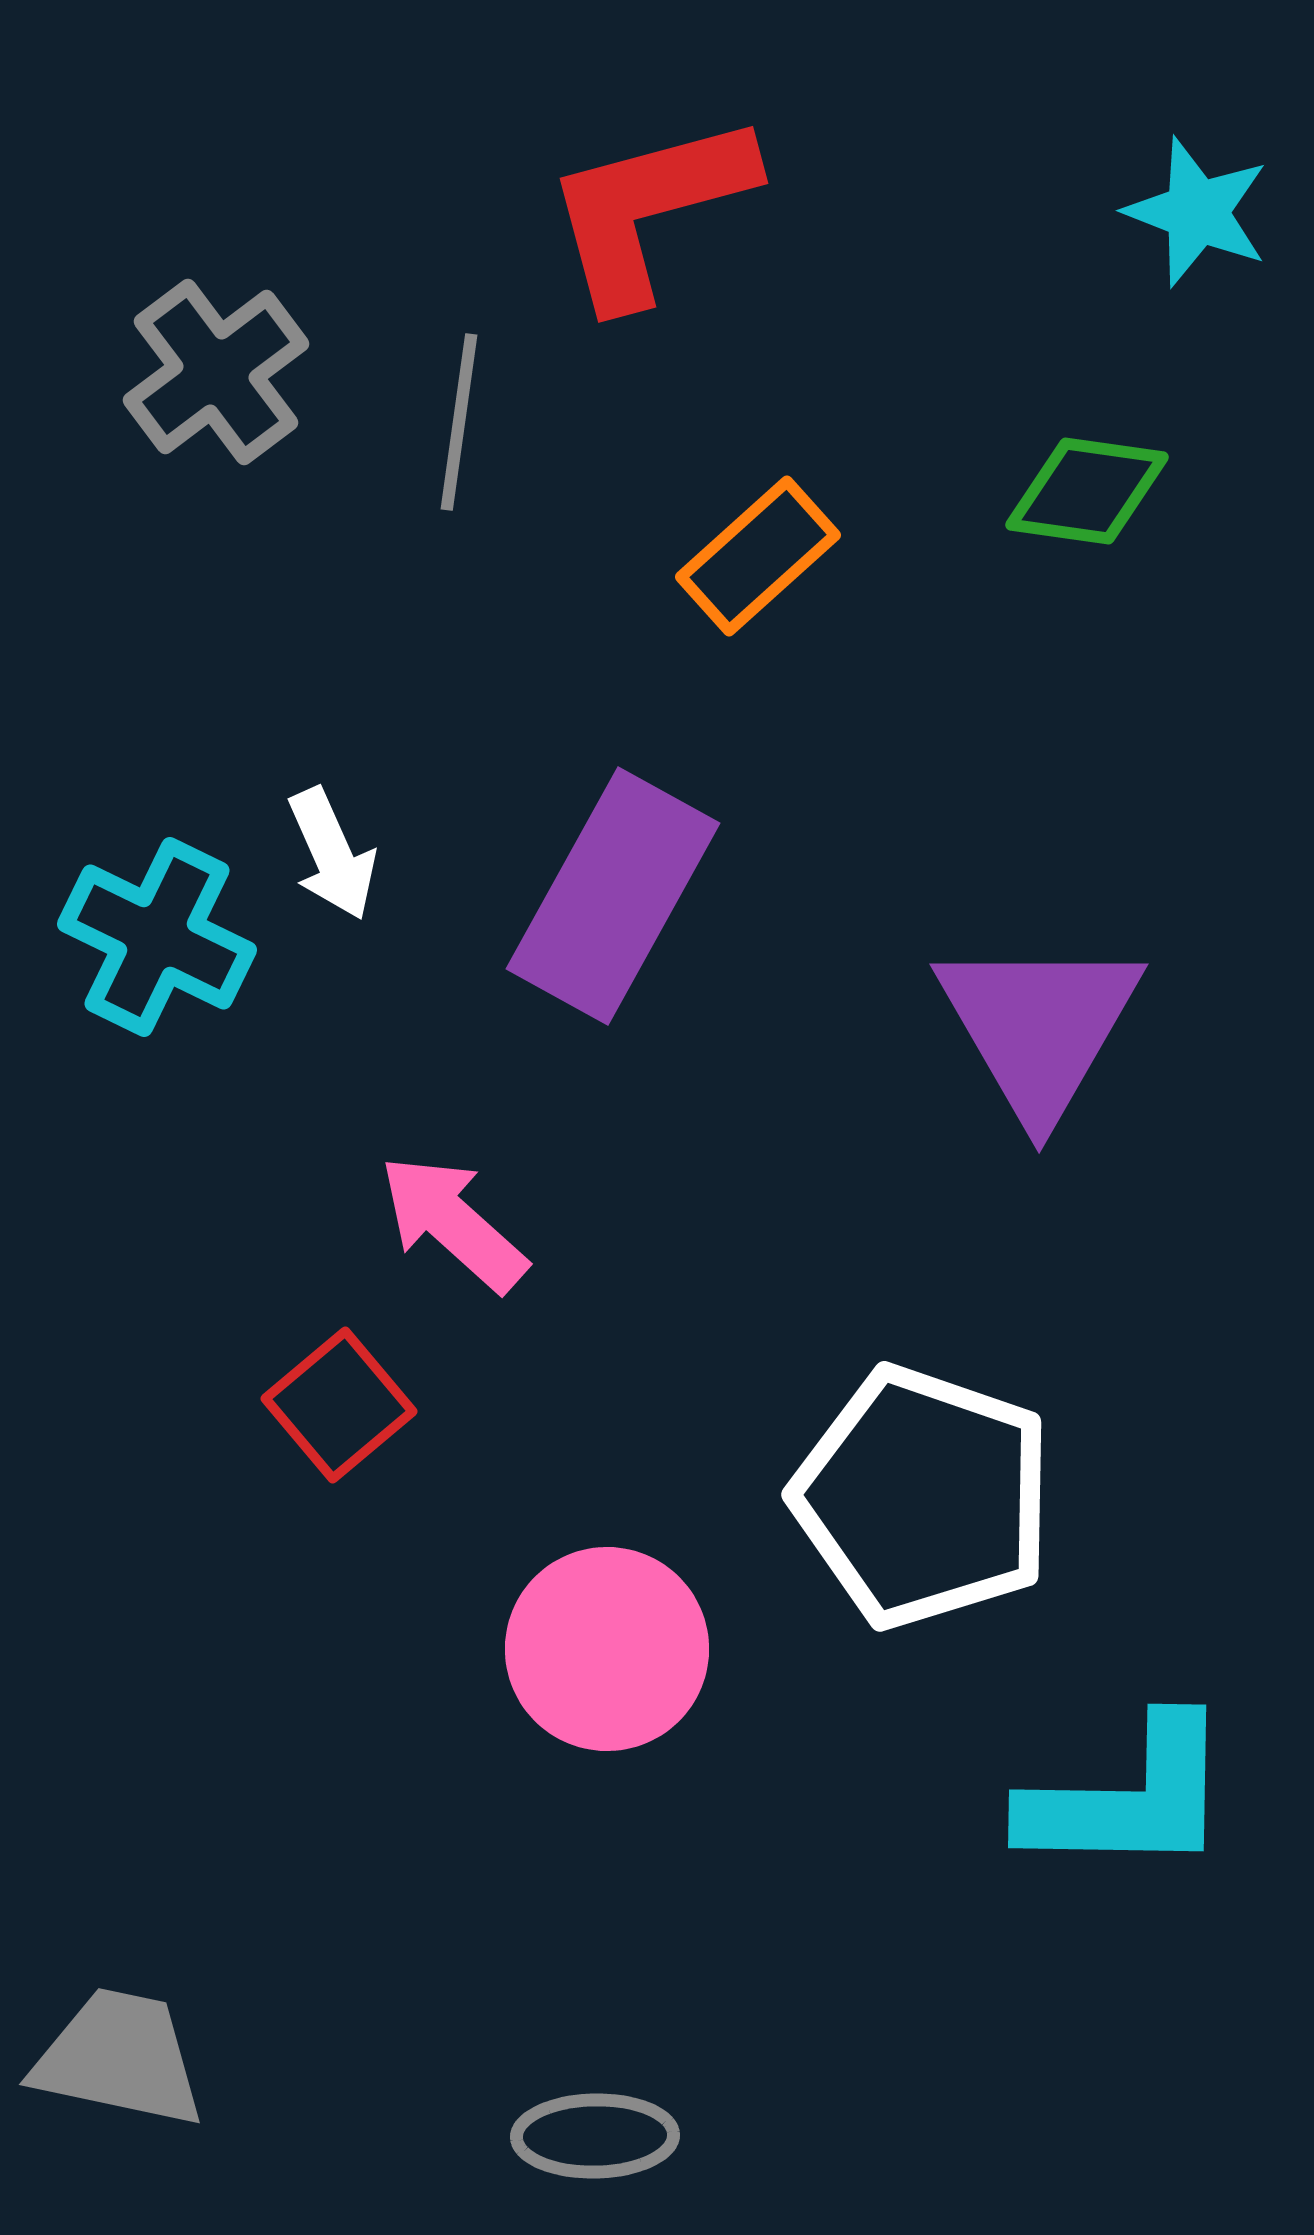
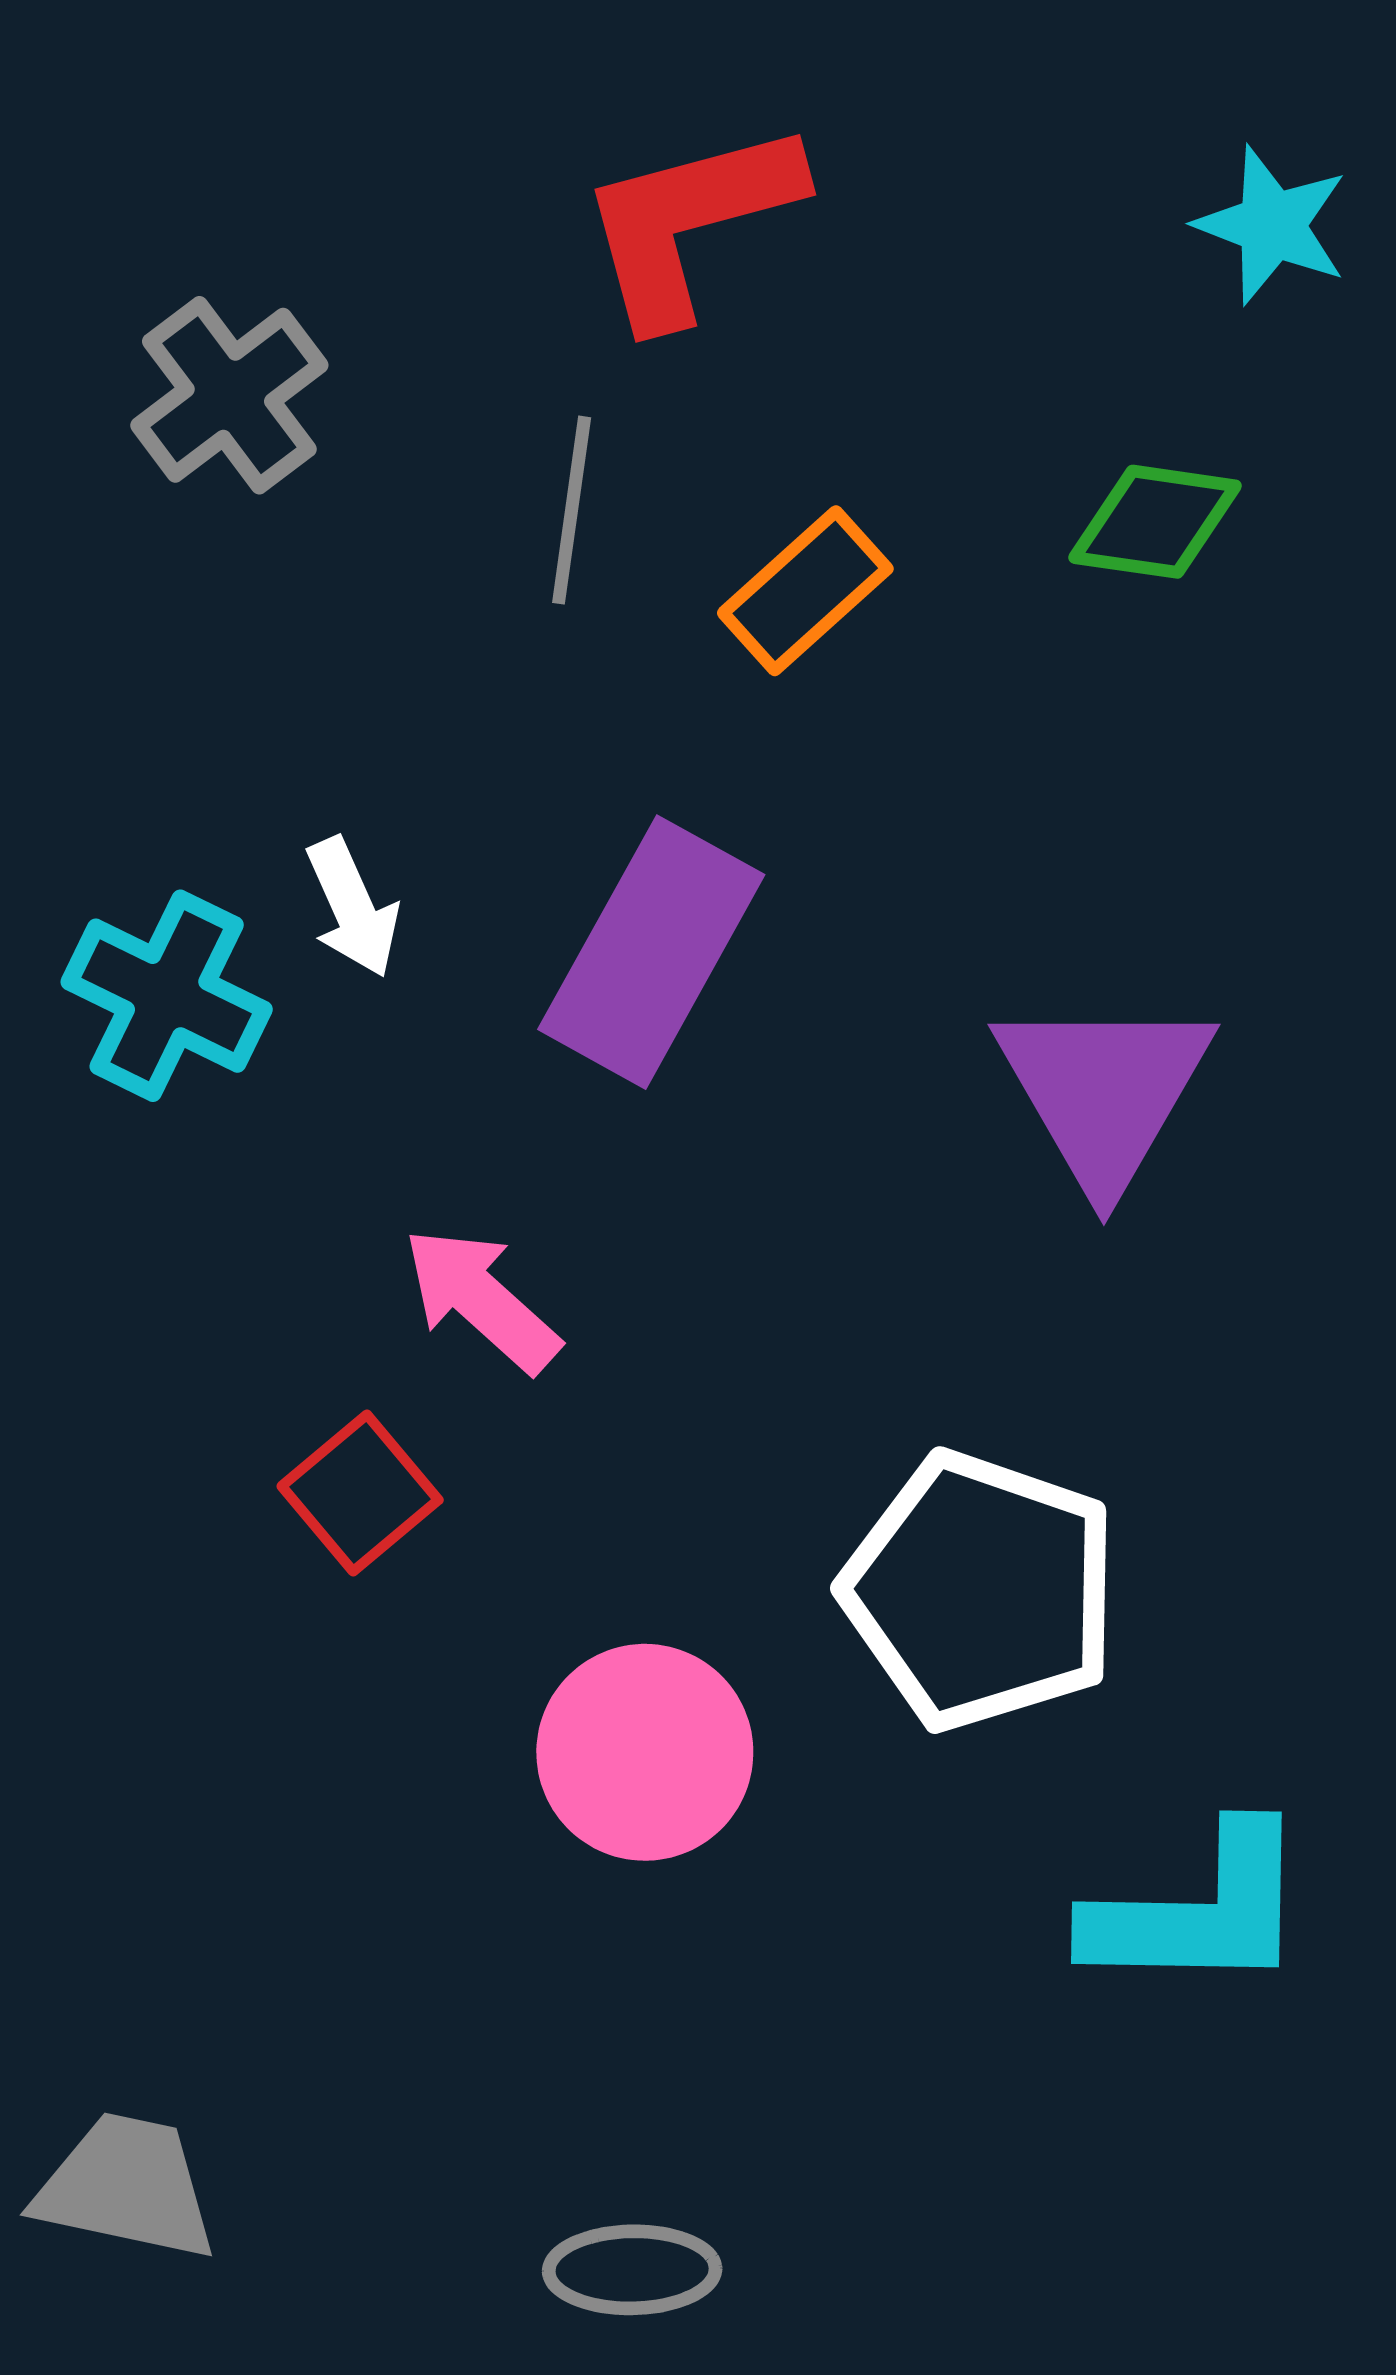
gray line: (459, 422) -> (572, 510), moved

